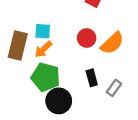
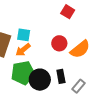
green pentagon: (46, 77) -> (23, 73), turned -30
black circle: (59, 101) -> (40, 80), moved

